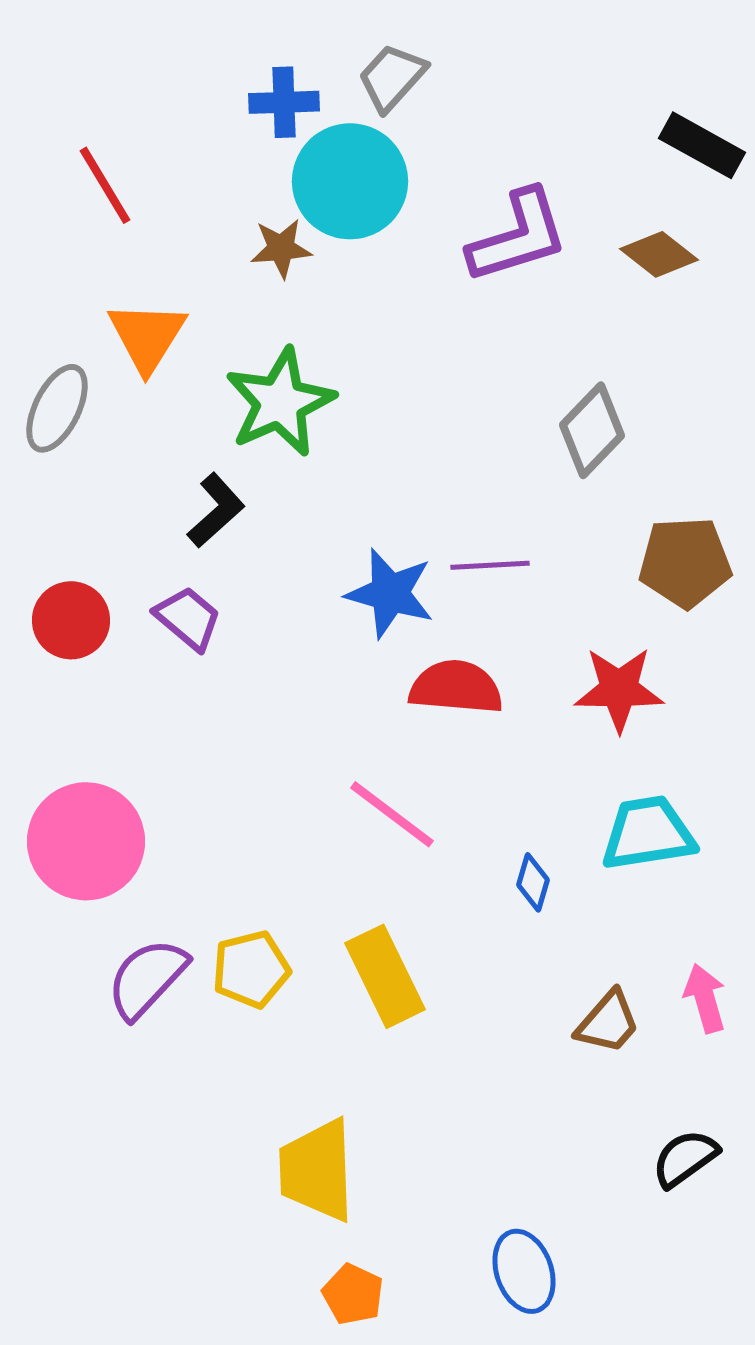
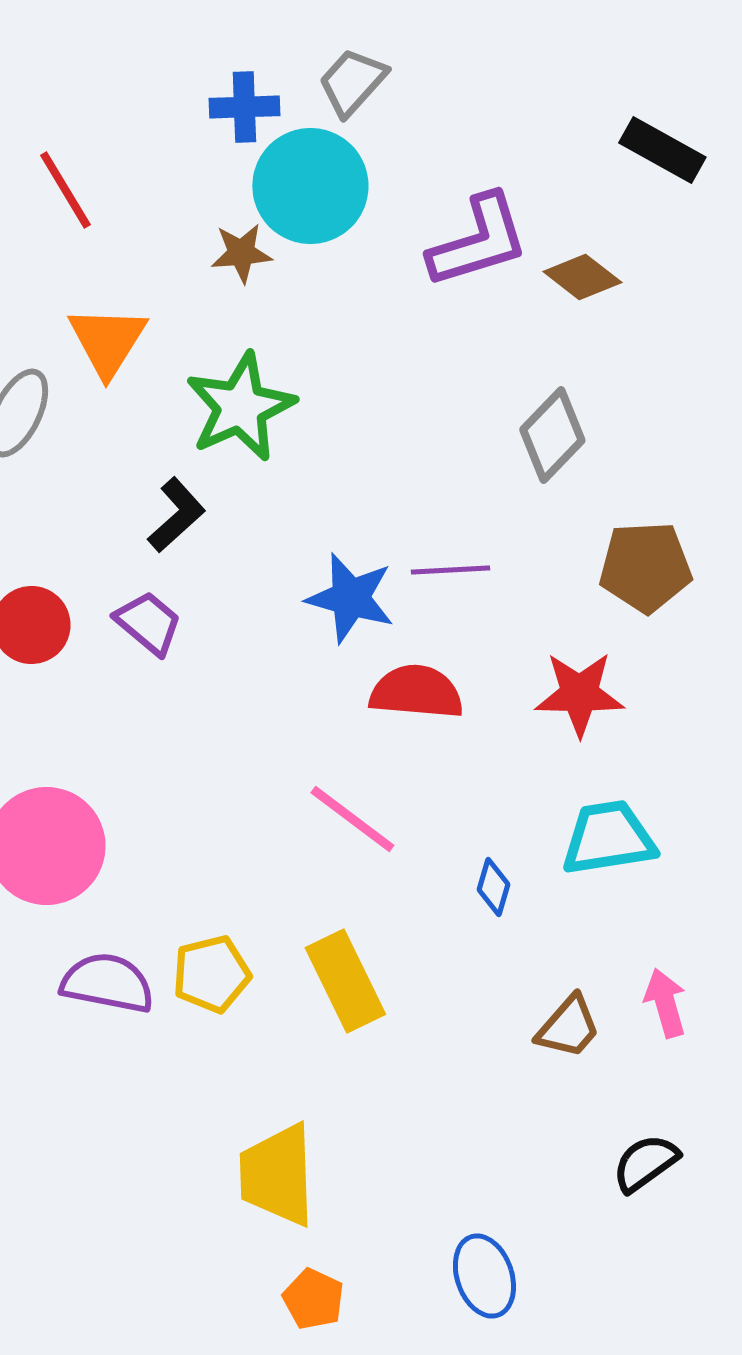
brown diamond: (659, 254) -> (582, 277), moved
purple semicircle: (147, 978) -> (107, 983), turned 58

